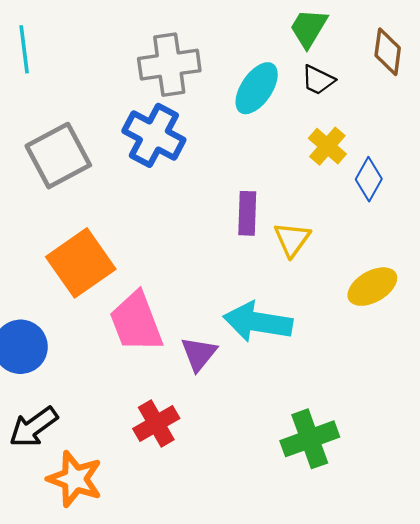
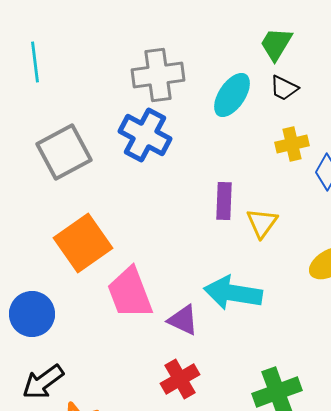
yellow cross: (327, 146) -> (292, 144), turned 36
purple triangle: (199, 354) -> (183, 320), turned -44
red cross: (156, 423) -> (180, 379), moved

